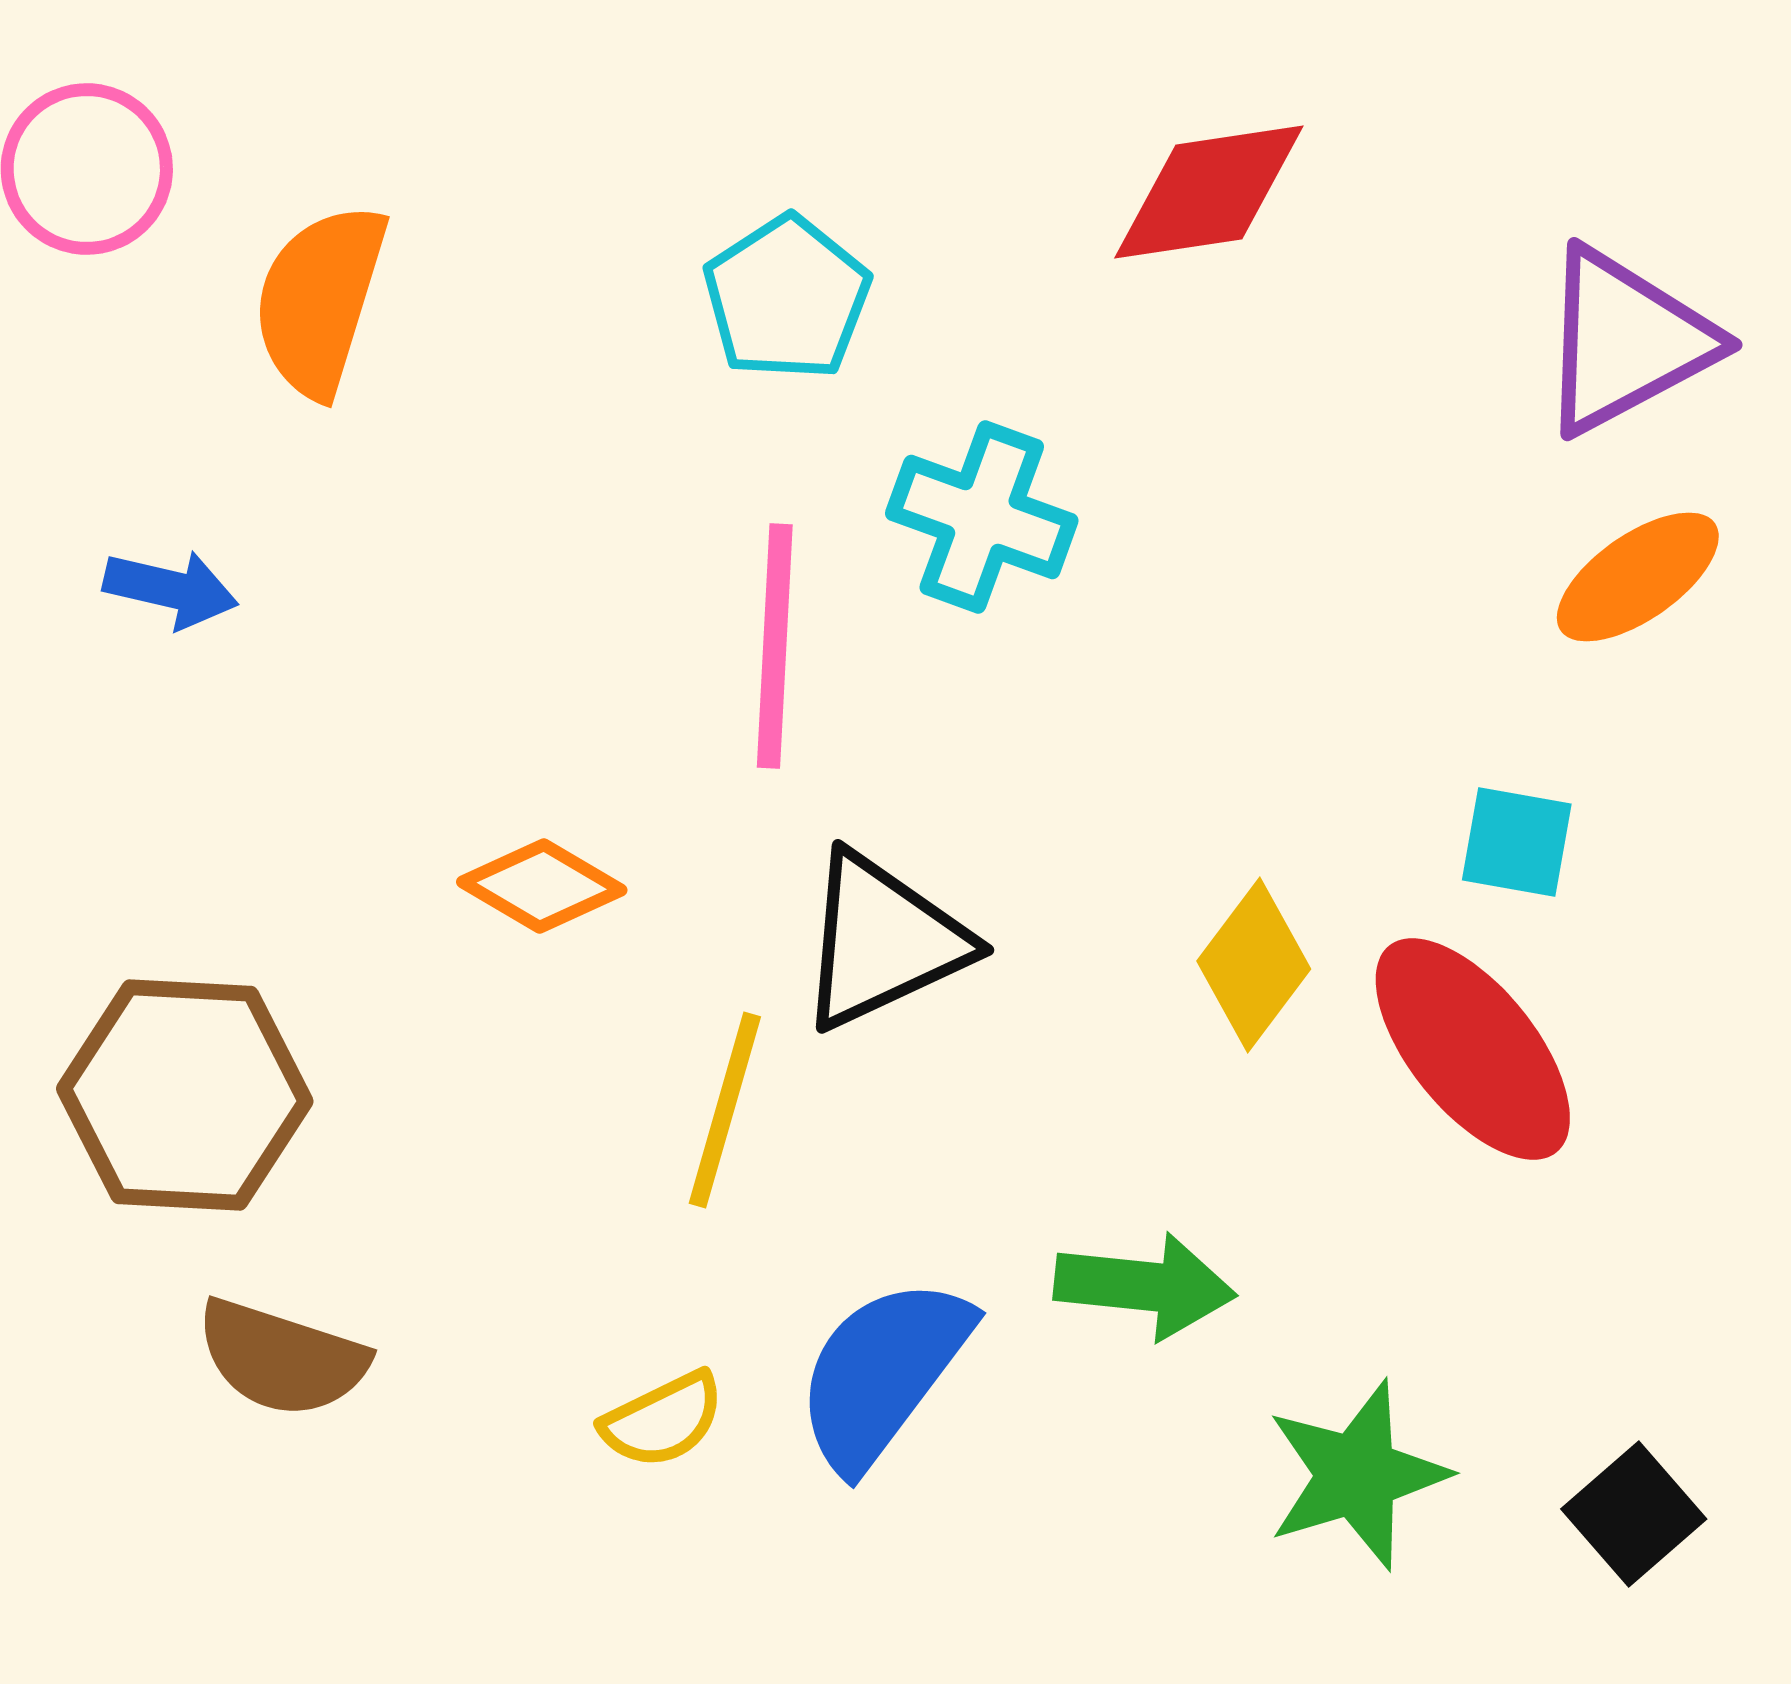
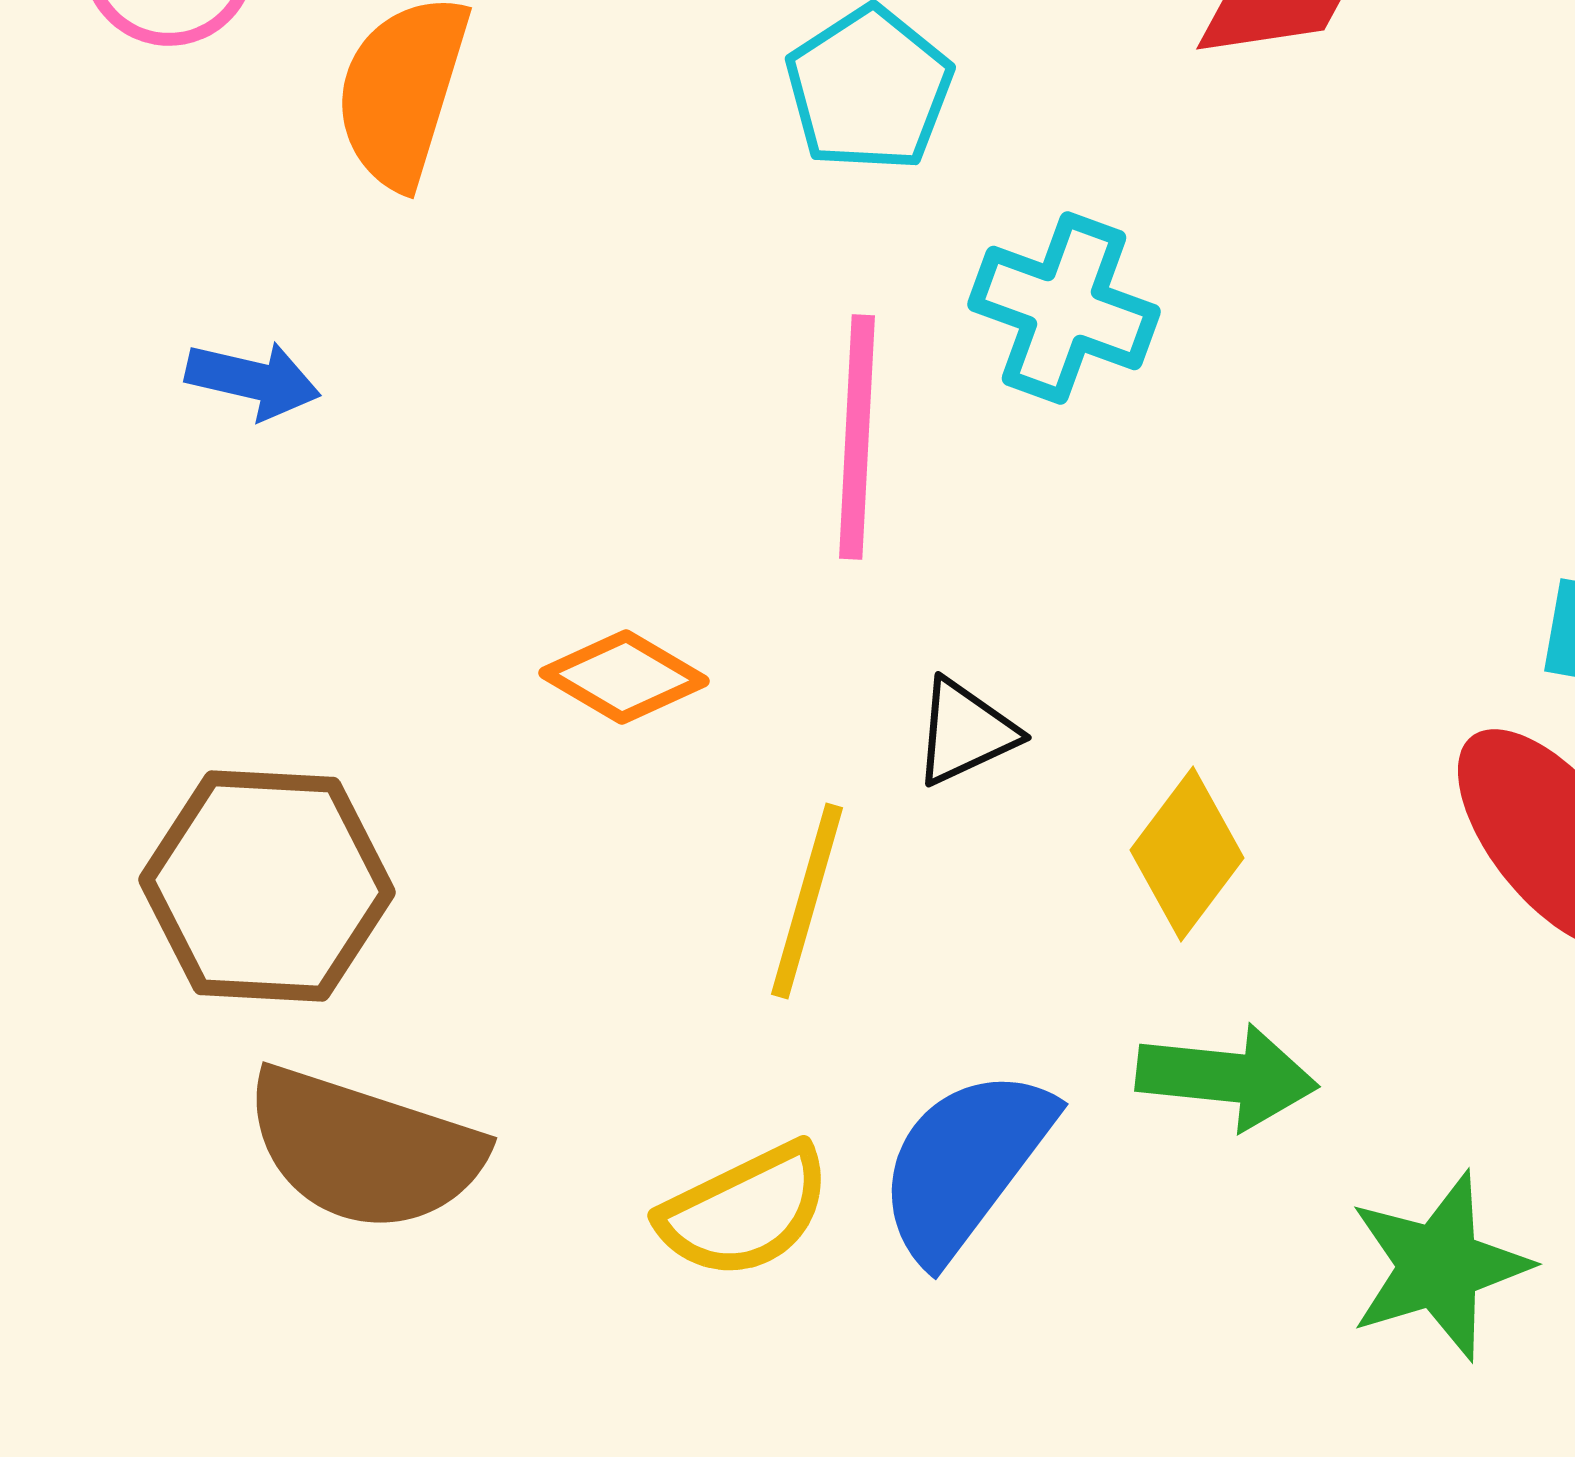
black triangle: (883, 941) -> (965, 732), size x0.6
yellow diamond: (1254, 965) -> (1187, 854), moved
brown semicircle: (282, 1358) -> (364, 1149), size x1.4
yellow semicircle: (663, 1420) -> (745, 1211), size x1.4

